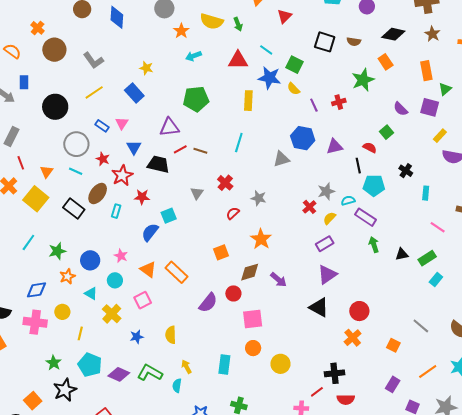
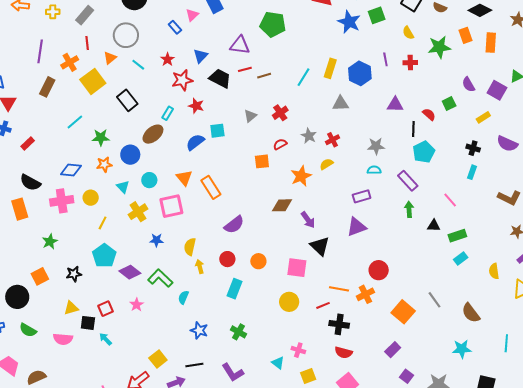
green square: (295, 65) -> (377, 15), turned 30
orange rectangle: (426, 71) -> (491, 43), moved
yellow semicircle: (294, 89) -> (408, 33), moved
yellow rectangle: (248, 101) -> (330, 68), moved
pink triangle: (122, 123) -> (192, 15), moved
yellow rectangle: (440, 136) -> (483, 117), moved
blue hexagon: (303, 138) -> (360, 73), moved
gray circle: (76, 144) -> (126, 35), moved
brown line: (200, 151) -> (264, 76), turned -48
black cross: (406, 171) -> (473, 148), moved, turned -32
cyan pentagon: (374, 185) -> (424, 152), turned 30
brown ellipse: (98, 194) -> (153, 134), moved
cyan semicircle: (348, 201) -> (374, 170), moved
red cross: (309, 207) -> (332, 140), moved
yellow semicircle: (329, 218) -> (326, 164), moved
pink line: (438, 227) -> (450, 200), moved
orange square: (221, 252) -> (262, 161), moved
pink star: (121, 256) -> (137, 305), moved
red circle: (233, 293) -> (227, 259), moved
pink square: (143, 300) -> (171, 206), size x1.4
black triangle: (319, 307) -> (320, 246), moved
pink square: (253, 319) -> (297, 268), moved
pink cross: (35, 322) -> (62, 201), turned -30
orange square: (393, 345) -> (403, 312), size x1.6
orange circle: (253, 348) -> (258, 261), moved
green star: (54, 363) -> (50, 242), moved
yellow arrow: (186, 367) -> (200, 267), moved
orange line: (428, 372) -> (339, 289), moved, turned 30
black star: (65, 390) -> (74, 274), size x0.7
red line: (317, 392) -> (323, 305), moved

